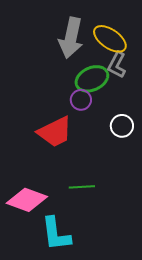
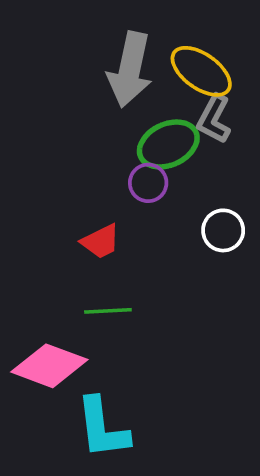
red trapezoid: (55, 132) -> (101, 241), size x0.6
green line: (82, 187) -> (108, 311), moved

